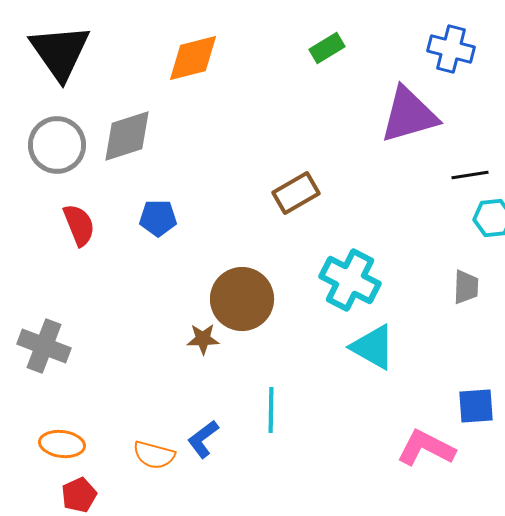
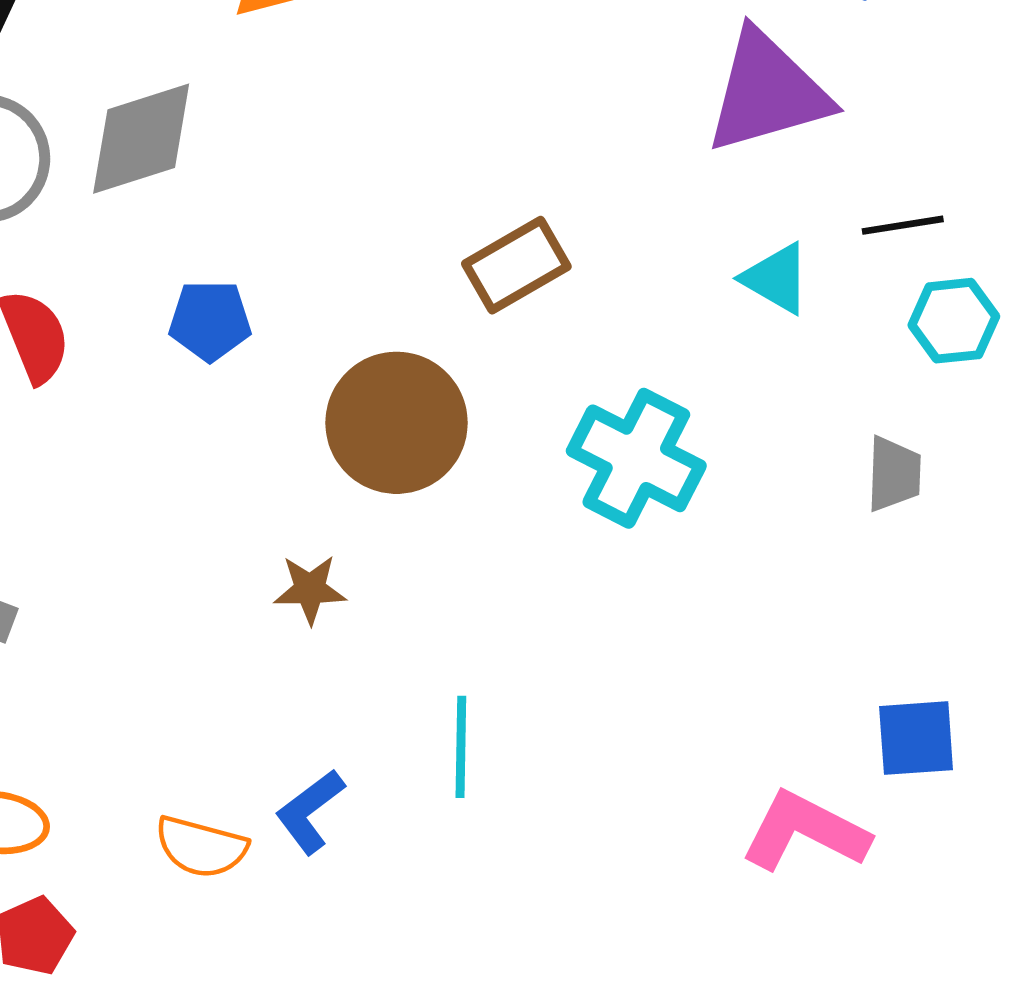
brown circle: (242, 299) -> (397, 423), moved
cyan triangle: (373, 347) -> (776, 278), moved, size x0.7

